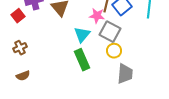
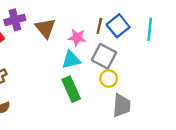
pink star: (97, 16) -> (77, 38), moved
cyan triangle: (82, 35) -> (71, 60), turned 36

